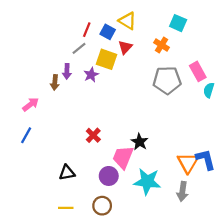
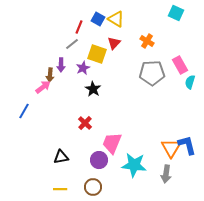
cyan square: (178, 23) -> (176, 13), moved
blue square: (108, 32) -> (98, 19), moved
pink arrow: (31, 104) -> (43, 87), moved
blue line: (26, 135) -> (24, 111), moved
black star: (140, 142) -> (93, 89), moved

